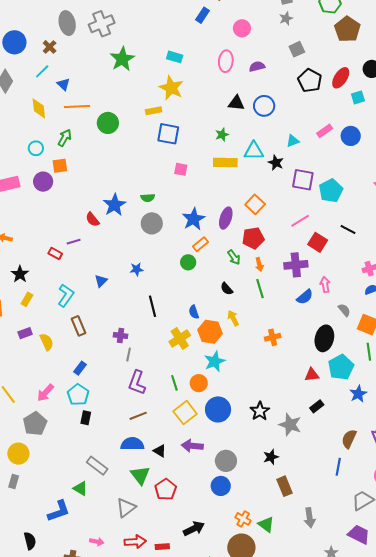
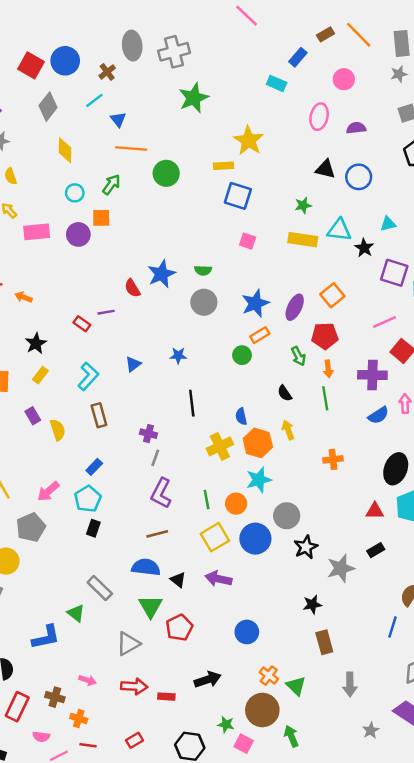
cyan rectangle: (175, 57) -> (277, 83), moved
yellow diamond: (39, 108) -> (65, 150), moved
purple rectangle: (25, 333) -> (33, 416), turned 72
gray star: (290, 425) -> (341, 568), turned 30
gray circle: (226, 461) -> (287, 516), moved

